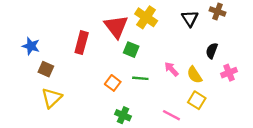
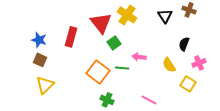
blue star: (31, 46) -> (39, 40), moved
green square: (131, 50) -> (114, 43), turned 32
pink arrow: (171, 69) -> (139, 57), moved, turned -40
orange square: (113, 83) -> (98, 72), size x1.6
yellow square: (197, 100) -> (188, 84), moved

